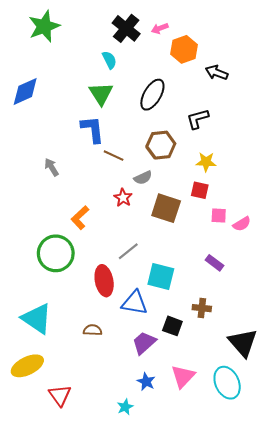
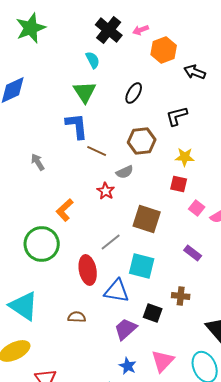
black ellipse: (152, 95) -> (134, 93), size x0.7
brown square: (166, 208) -> (147, 219), moved
pink square: (219, 216) -> (197, 208), turned 35

